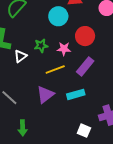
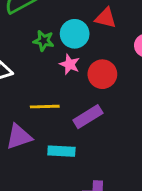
green star: (41, 46) -> (44, 41), moved
pink star: (64, 49) -> (70, 64), moved

